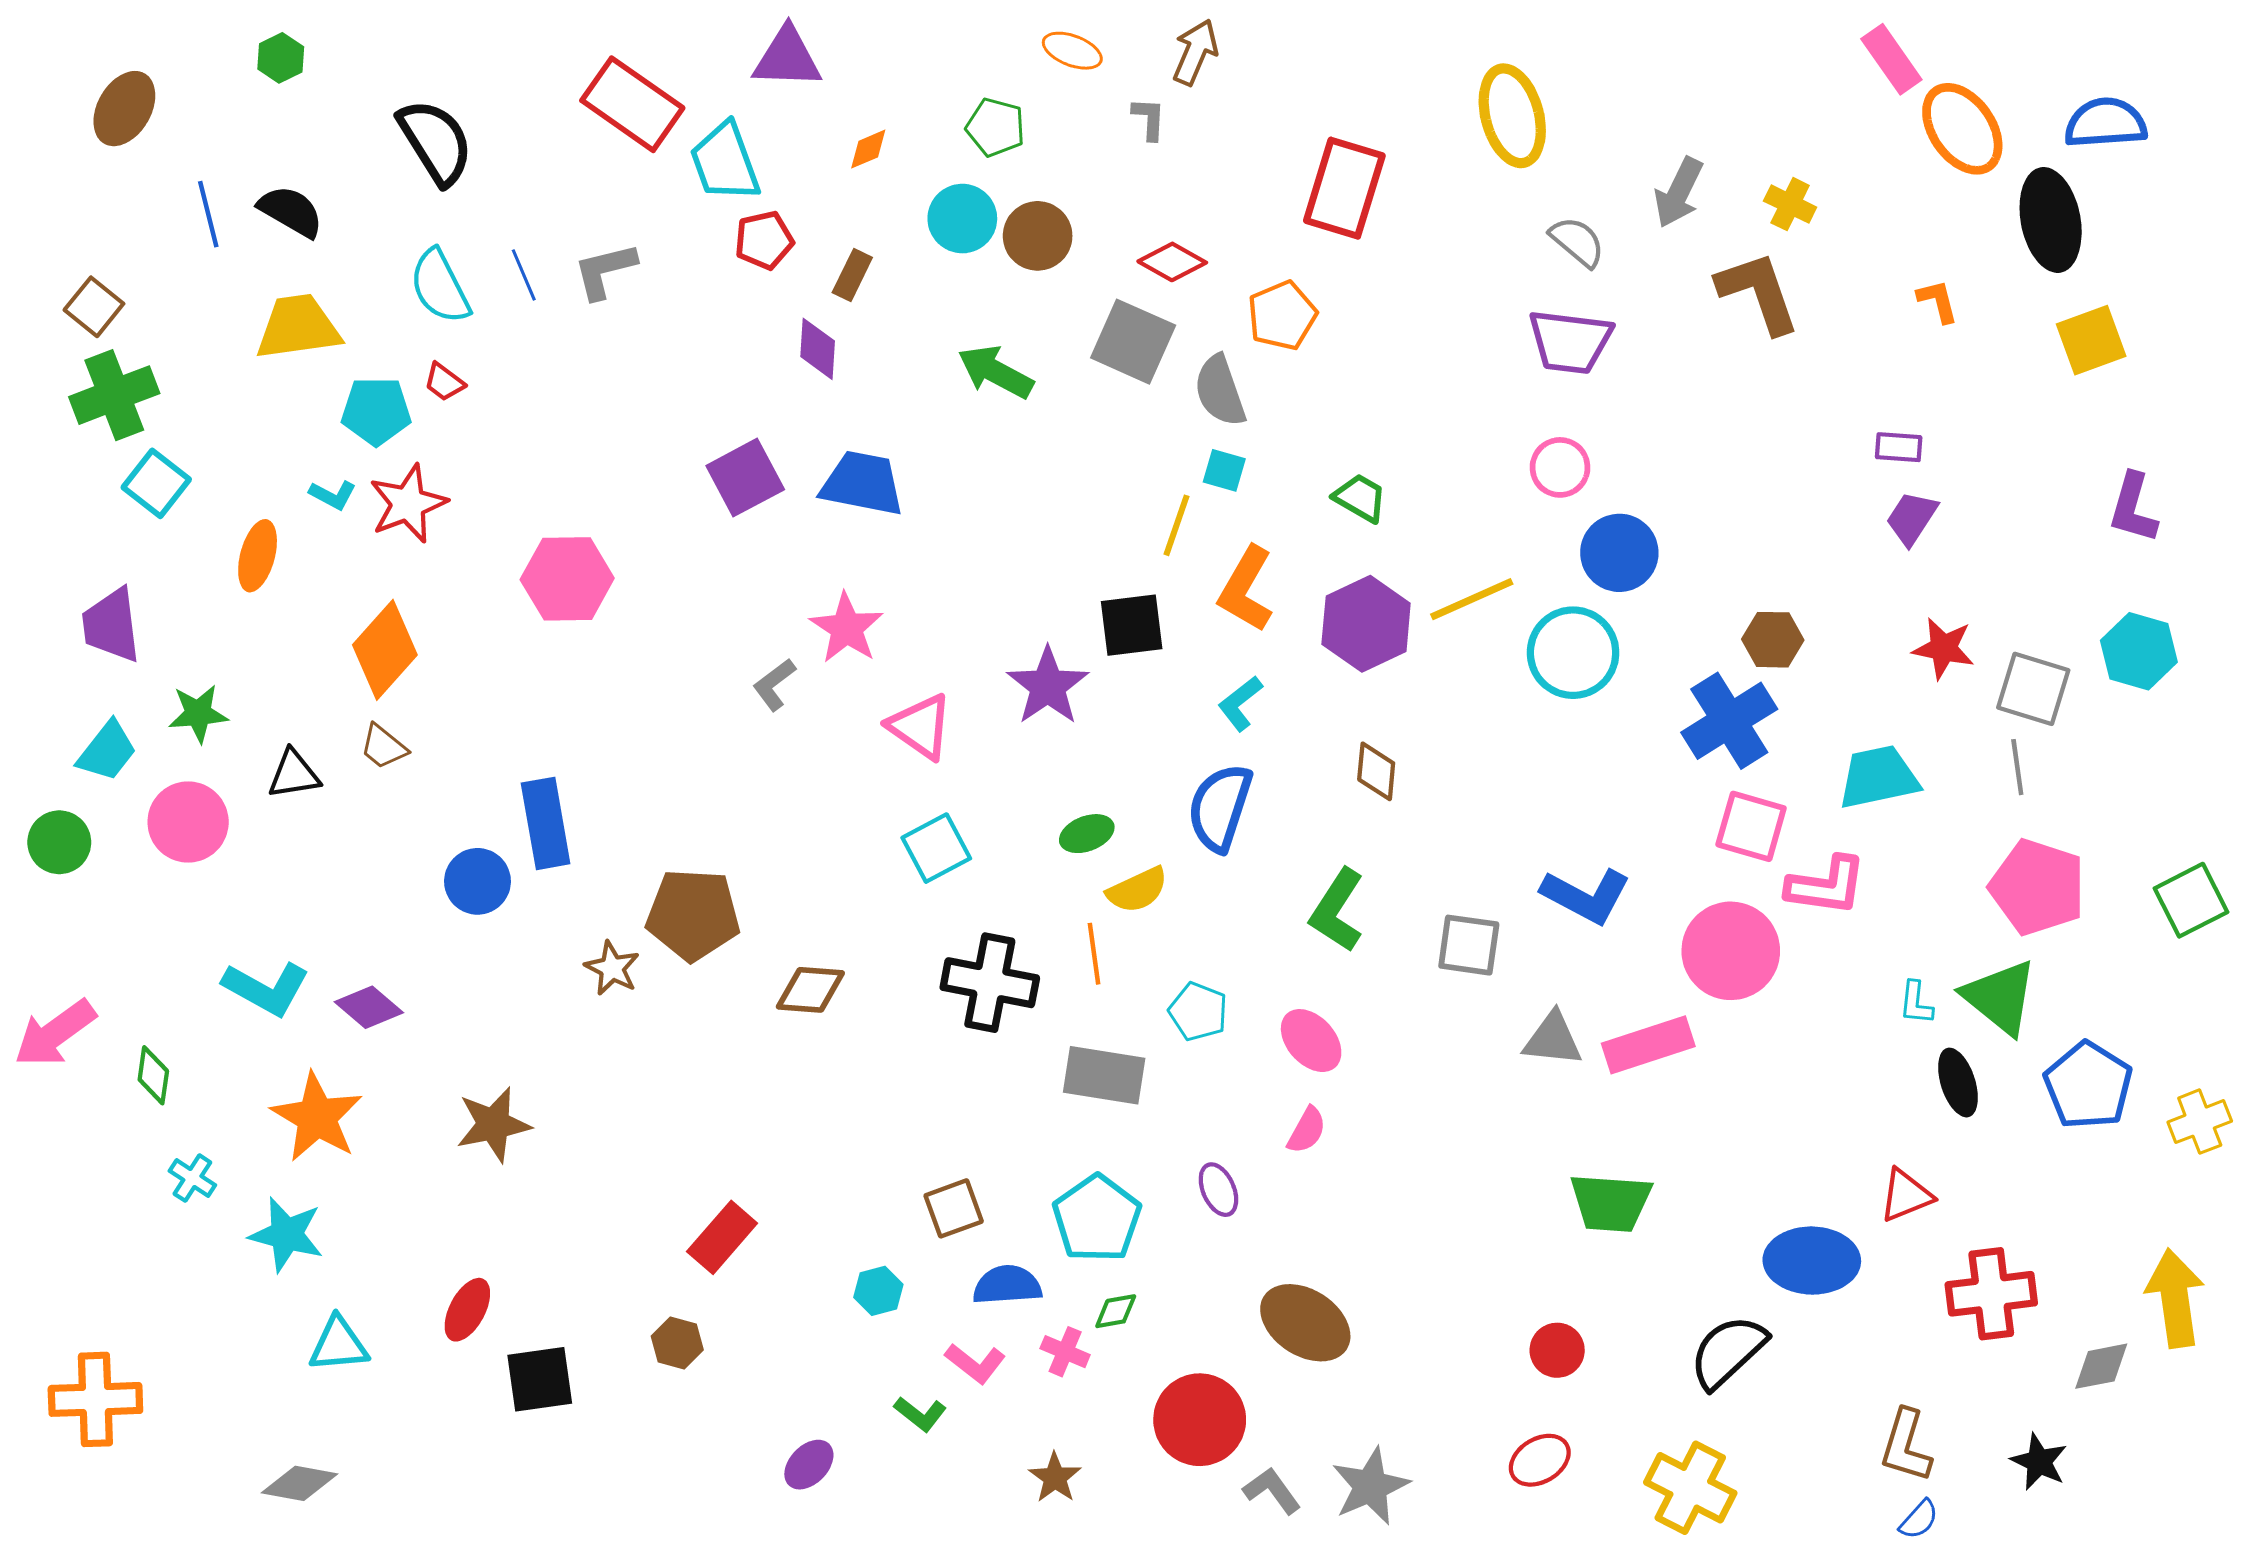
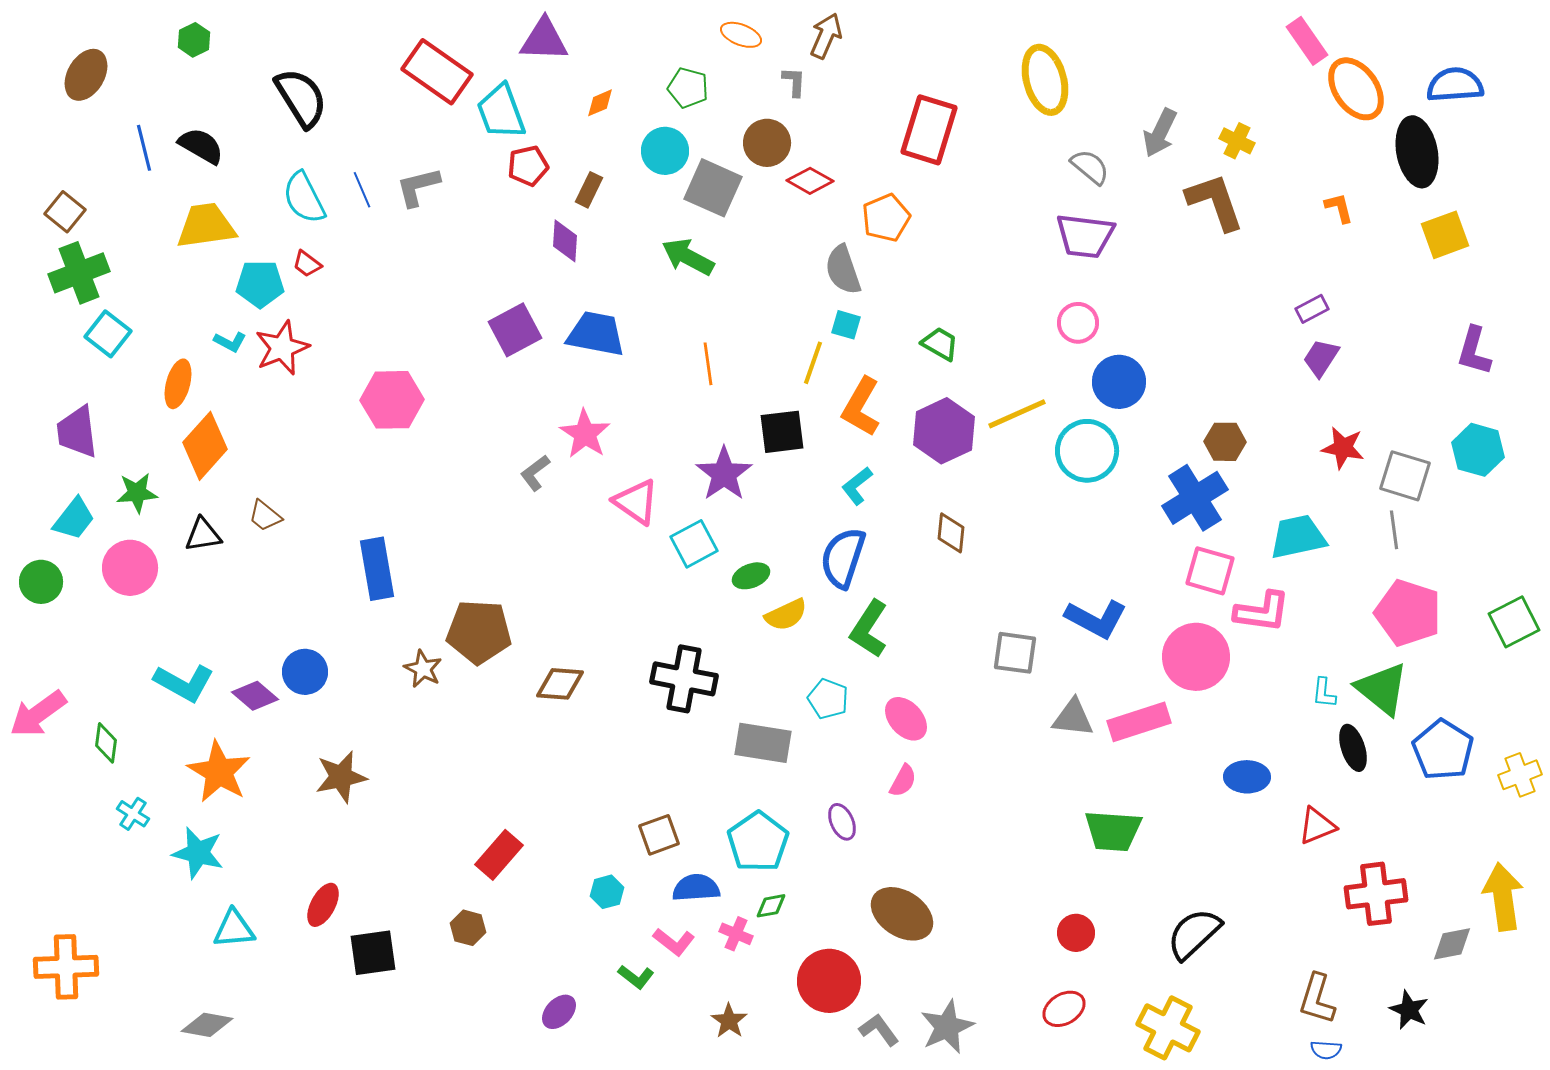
brown circle: (1038, 236) -> (767, 143), moved
gray square: (1133, 342) -> (713, 188), moved
purple rectangle: (1899, 447) -> (1312, 309), turned -32
orange diamond: (385, 650) -> (205, 446), moved
cyan square: (936, 848) -> (694, 544), moved
blue circle: (477, 881) -> (305, 672), moved
green L-shape: (1337, 910) -> (869, 629), moved
orange line: (1094, 954) -> (708, 364), moved
blue ellipse: (1812, 1261) -> (1247, 777), moved, size x0.7
blue semicircle: (1919, 1520) -> (1326, 1050), turned 52

